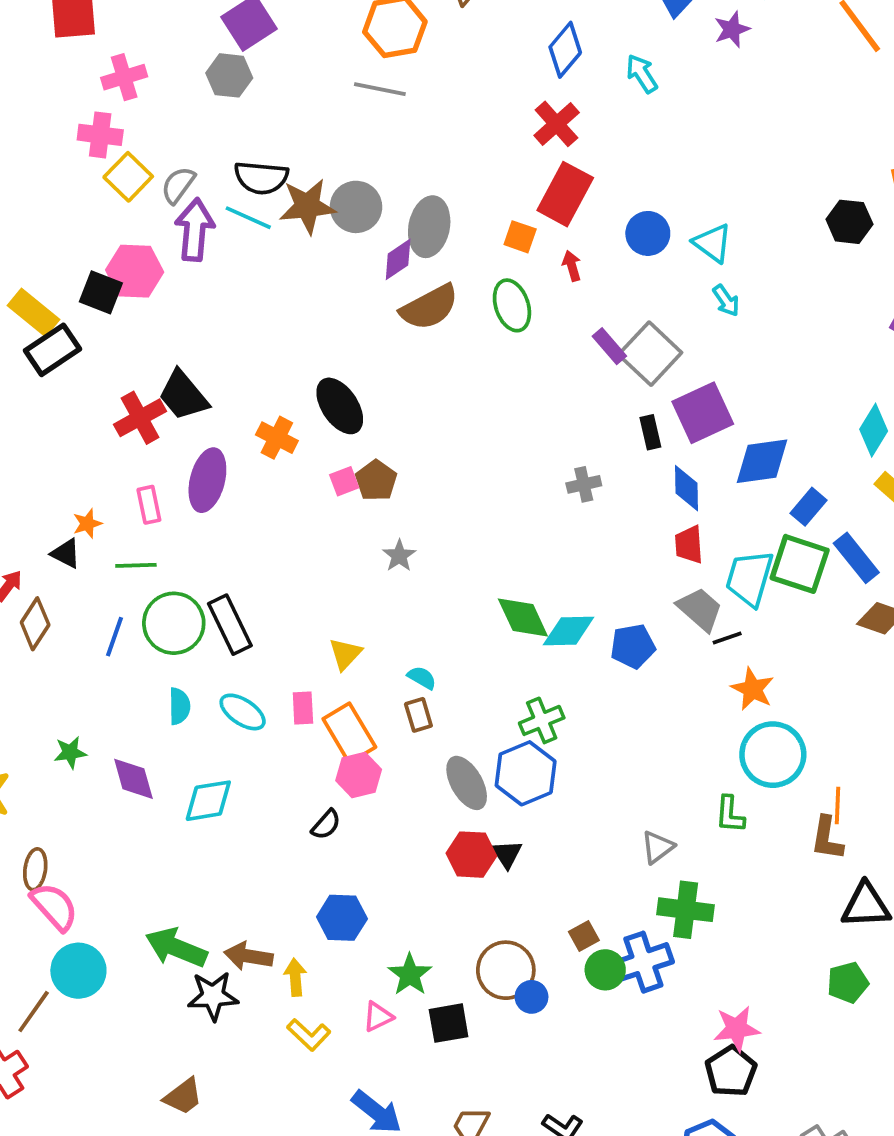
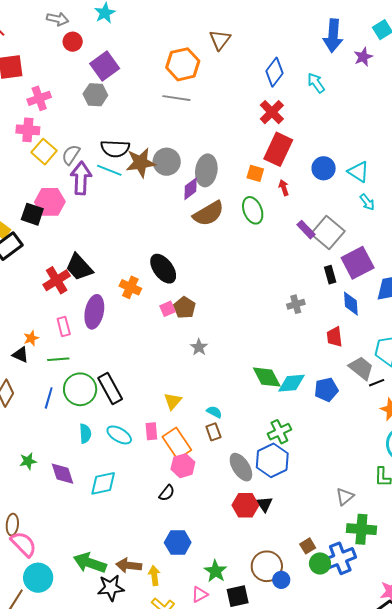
red trapezoid: (689, 545) -> (334, 337), moved

